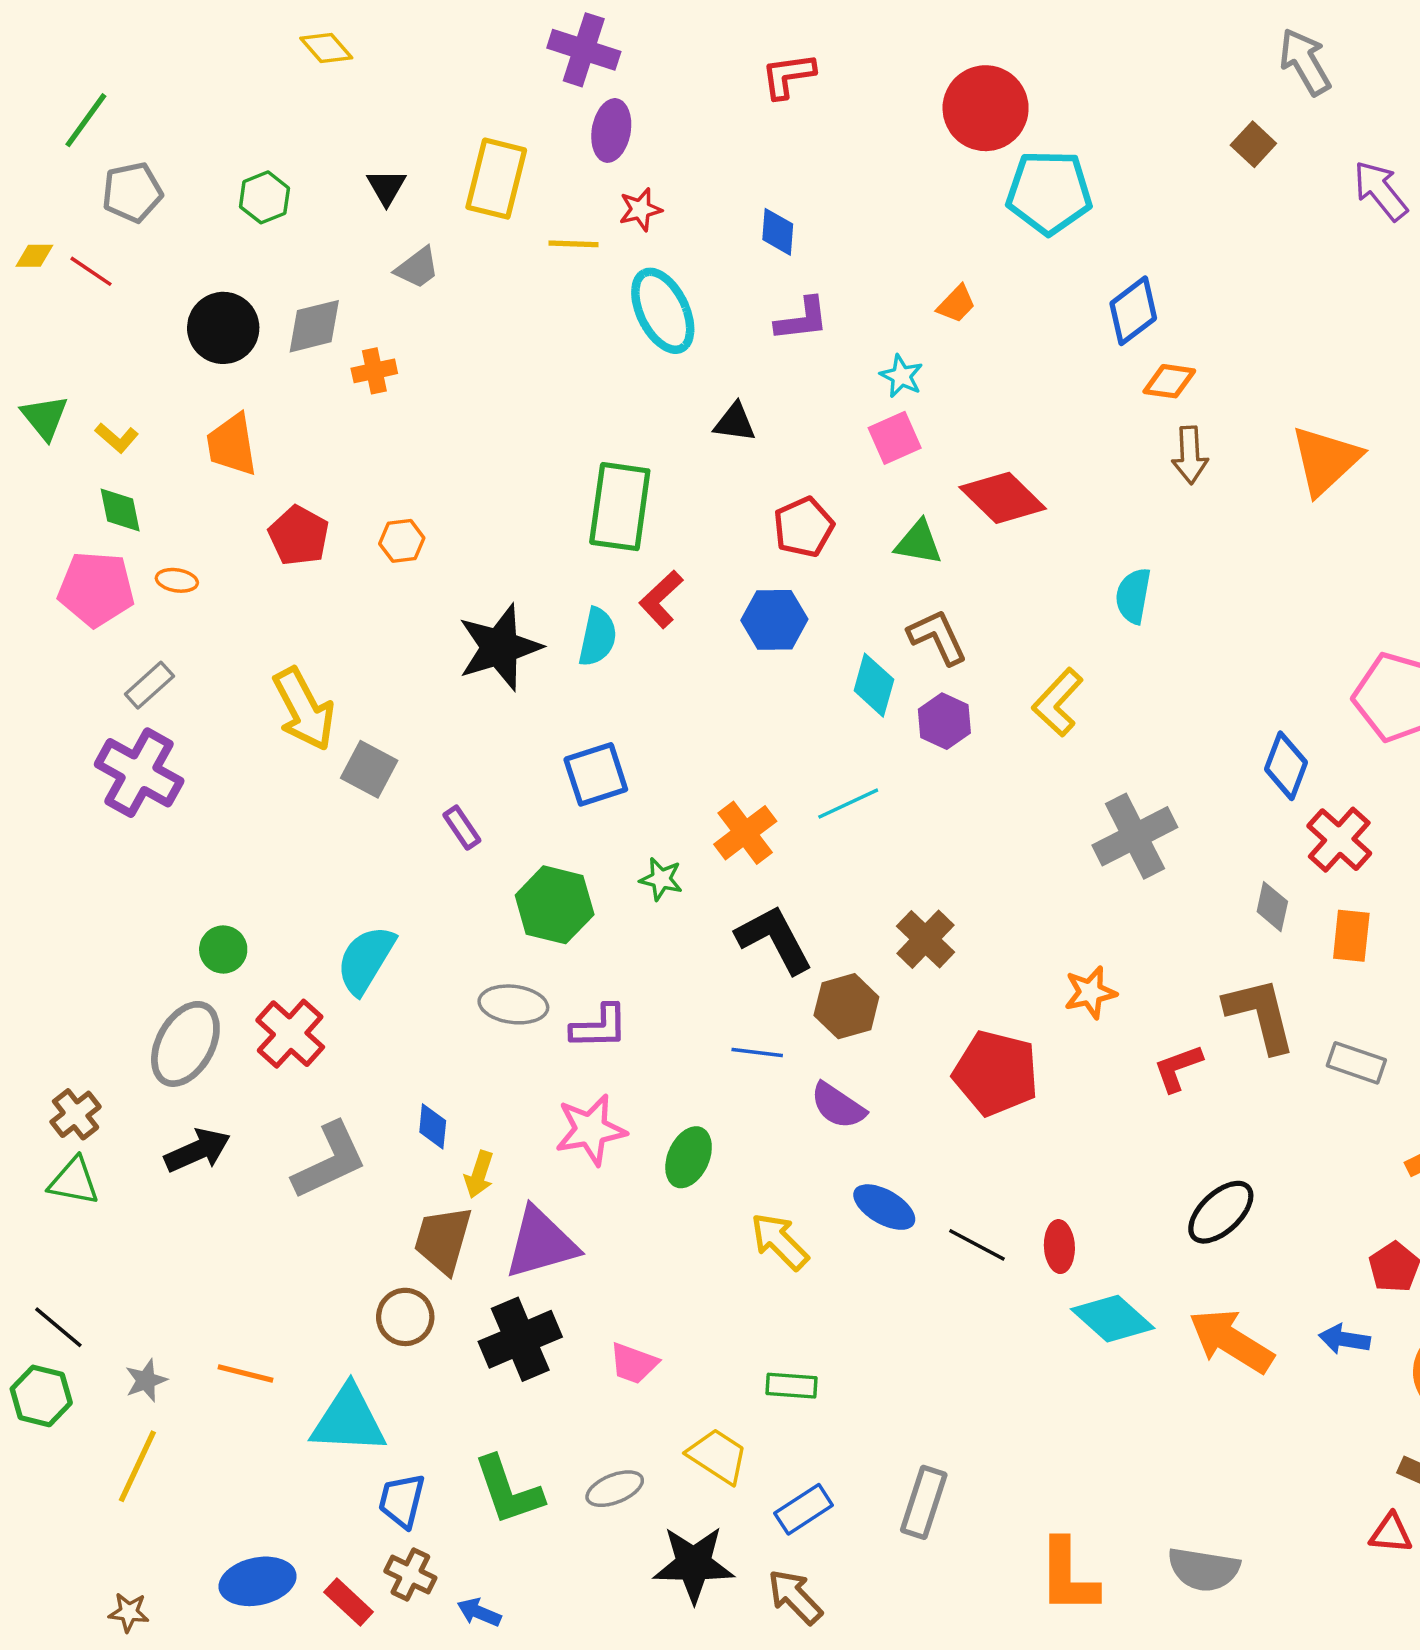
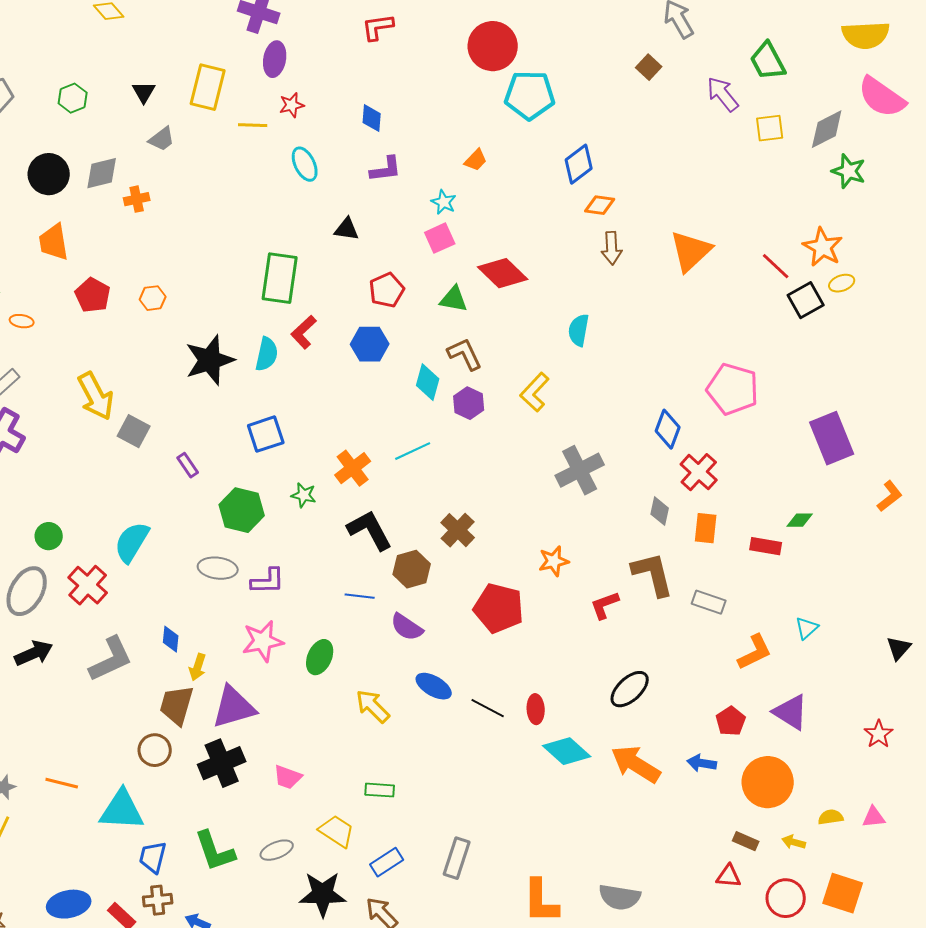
cyan ellipse: (663, 311) -> (305, 164), size x0.7
brown cross: (410, 1574) -> (158, 900), turned -32

